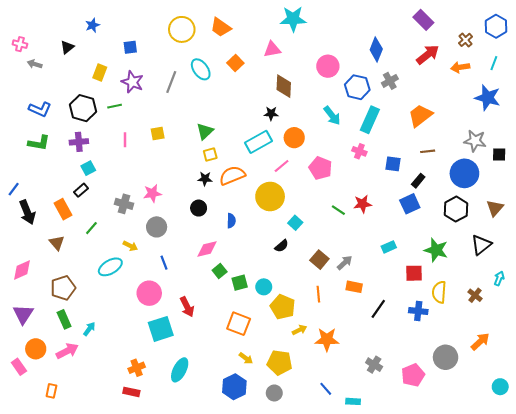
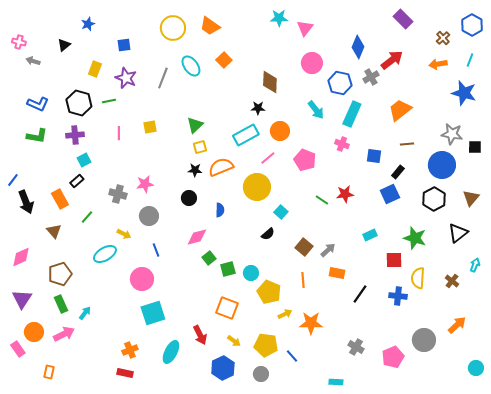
cyan star: (293, 19) -> (279, 18), size x0.7
pink triangle: (272, 49) -> (305, 28), moved, turned -42
red arrow: (428, 55) -> (392, 60), moved
red arrow: (187, 307) -> (200, 335), moved
blue line: (326, 389) -> (292, 356), moved

